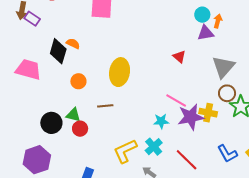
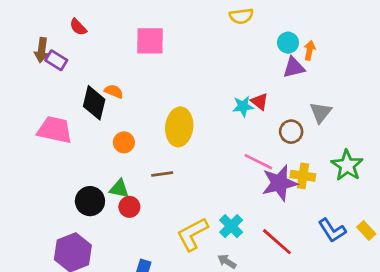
gray triangle: (223, 67) -> (321, 112), size x0.7
brown circle: (227, 93) -> (291, 132), moved
cyan star: (161, 121) -> (243, 106), moved

